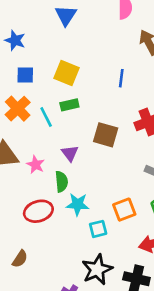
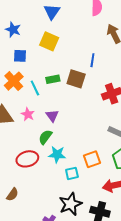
yellow square: (67, 73) -> (49, 41), moved
brown square: (106, 135) -> (76, 79), moved
pink star: (36, 165) -> (28, 114), moved
green semicircle: (61, 182) -> (45, 137), turned -140

